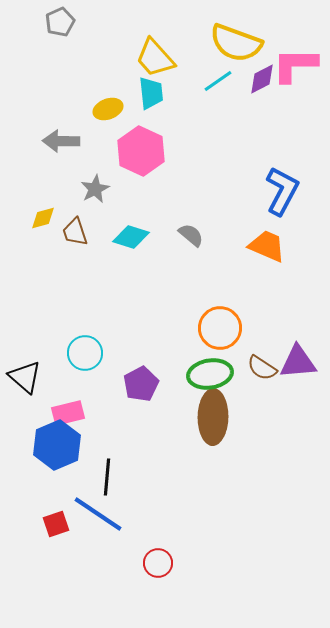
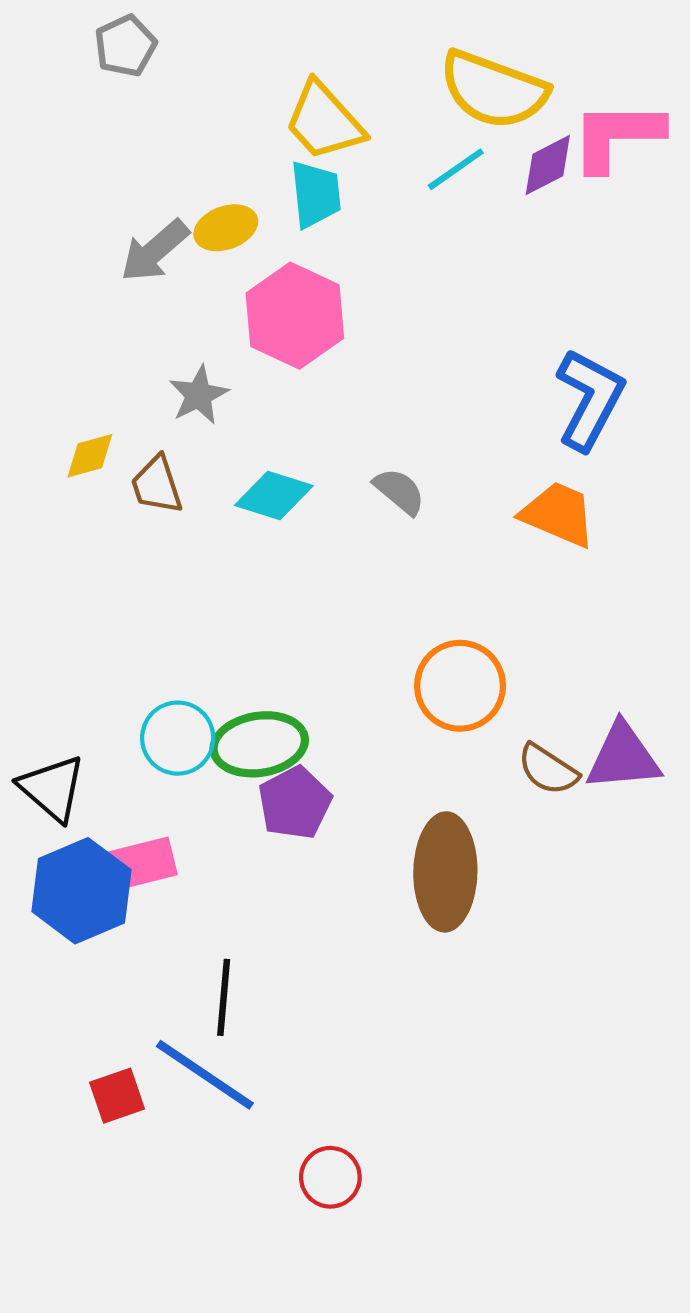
gray arrow: (61, 141) -> (155, 251), moved, turned -42
green ellipse: (210, 374) -> (259, 744), moved
blue hexagon: (57, 445) -> (81, 891), moved

